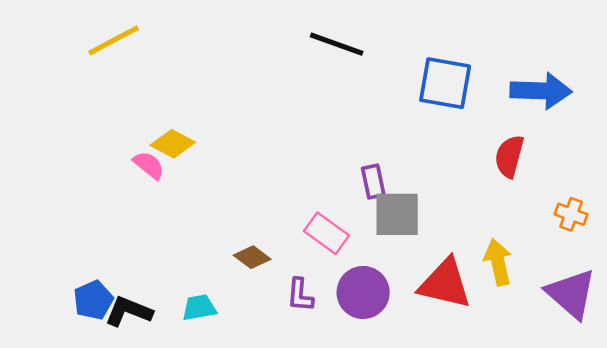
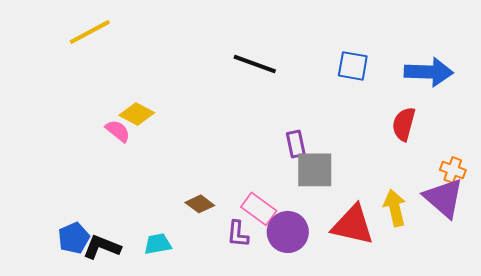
black line: (337, 44) -> (255, 64), moved
blue square: (445, 83) -> (353, 66), size x0.7
pink rectangle: (327, 233) -> (259, 209), moved
purple triangle: (571, 294) -> (444, 198), moved

